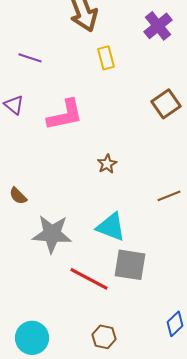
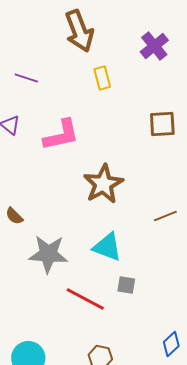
brown square: (166, 104) -> (162, 124), turned 32
brown star: (107, 164) -> (103, 184), size x2.0
gray square: (130, 265) -> (126, 285), size x0.6

